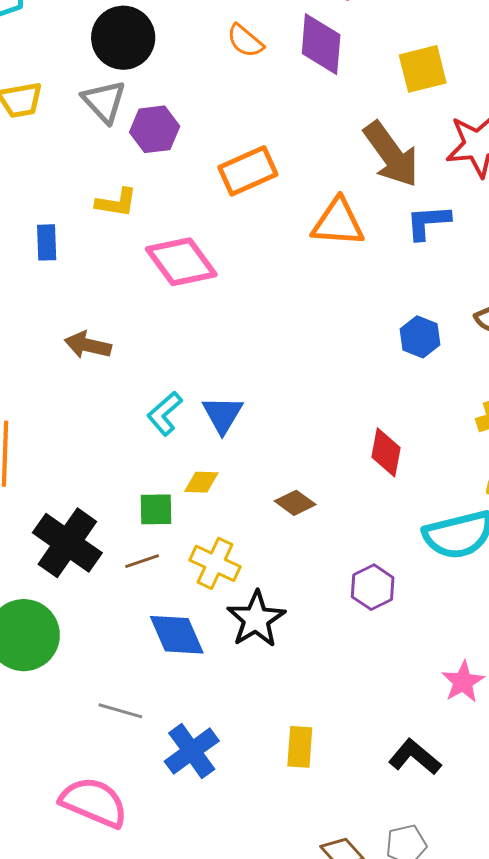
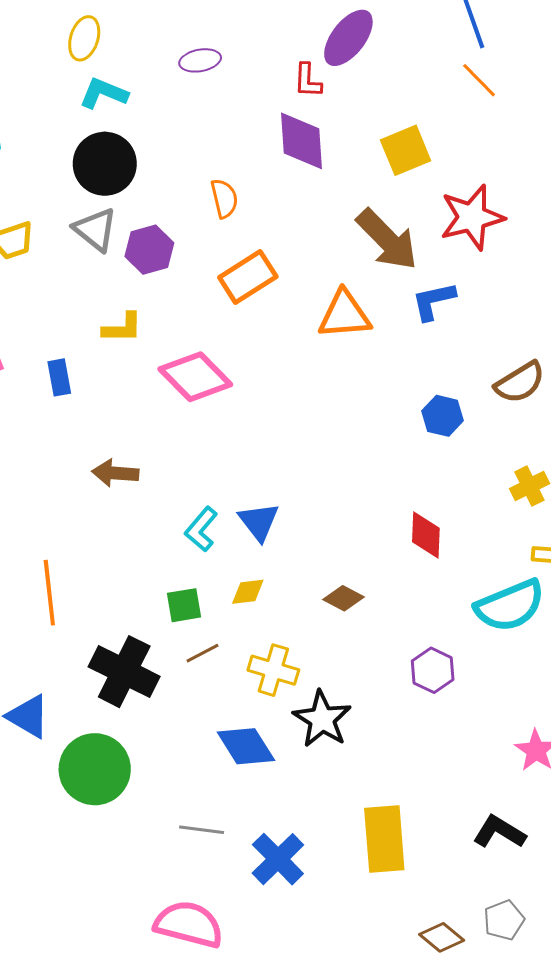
orange semicircle: (245, 41) -> (224, 198), moved, turned -135
green square: (156, 509) -> (184, 605), moved
brown line: (142, 561) -> (202, 653), moved
yellow rectangle: (300, 747) -> (384, 839), size x1.6

